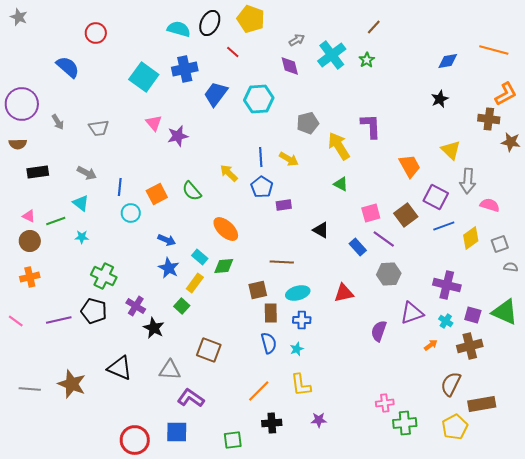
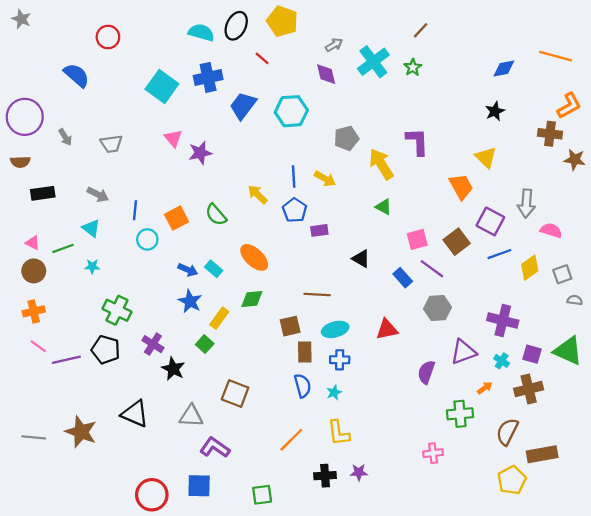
yellow triangle: (451, 150) -> (486, 157), moved
cyan rectangle: (200, 257) -> (214, 269), moved
pink line: (16, 321) -> (38, 346), moved
black cross: (272, 423) -> (325, 476), moved
green cross: (405, 423) -> (460, 414), moved

